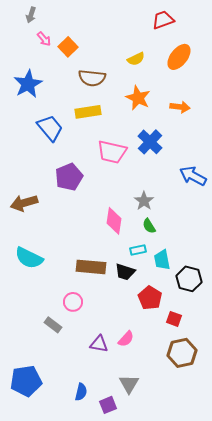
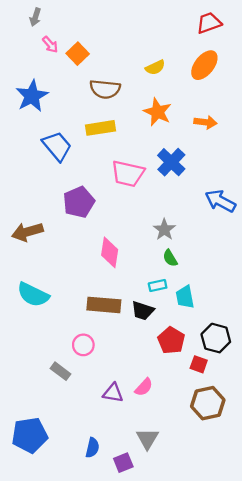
red trapezoid: (163, 20) -> (209, 23), moved
pink diamond: (114, 221) -> (110, 252), moved
black hexagon: (189, 279) -> (216, 338), moved

